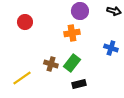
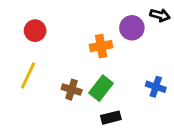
purple circle: (80, 11) -> (132, 28), moved
blue cross: (111, 48) -> (156, 87), moved
yellow line: (22, 78) -> (28, 76), moved, turned -30

